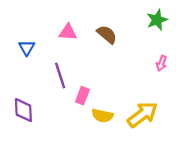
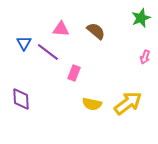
purple line: (60, 76) -> (48, 52), moved, turned -35
pink rectangle: (82, 96) -> (74, 73), moved

